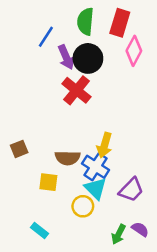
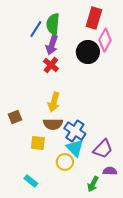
green semicircle: (85, 22) -> (53, 24), moved
purple arrow: (66, 57) -> (52, 45), turned 42
black circle: (88, 58) -> (88, 52), moved
red cross: (76, 90) -> (51, 65), moved, size x0.7
yellow arrow: (104, 145) -> (54, 102), moved
purple semicircle: (140, 229) -> (110, 171), moved, turned -32

